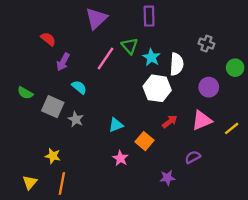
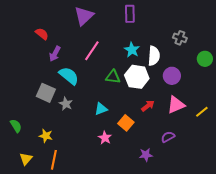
green triangle: (130, 46) -> (113, 77), moved, turned -42
cyan semicircle: (79, 87) -> (69, 76), size x1.5
purple circle: (209, 87) -> (172, 76), moved
green semicircle: (25, 93) -> (16, 126), moved, turned -152

